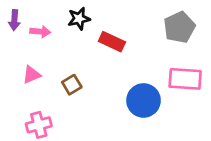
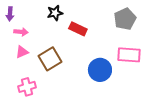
pink arrow: (40, 32) -> (21, 32), moved
brown square: (72, 85) -> (50, 59), size x1.6

